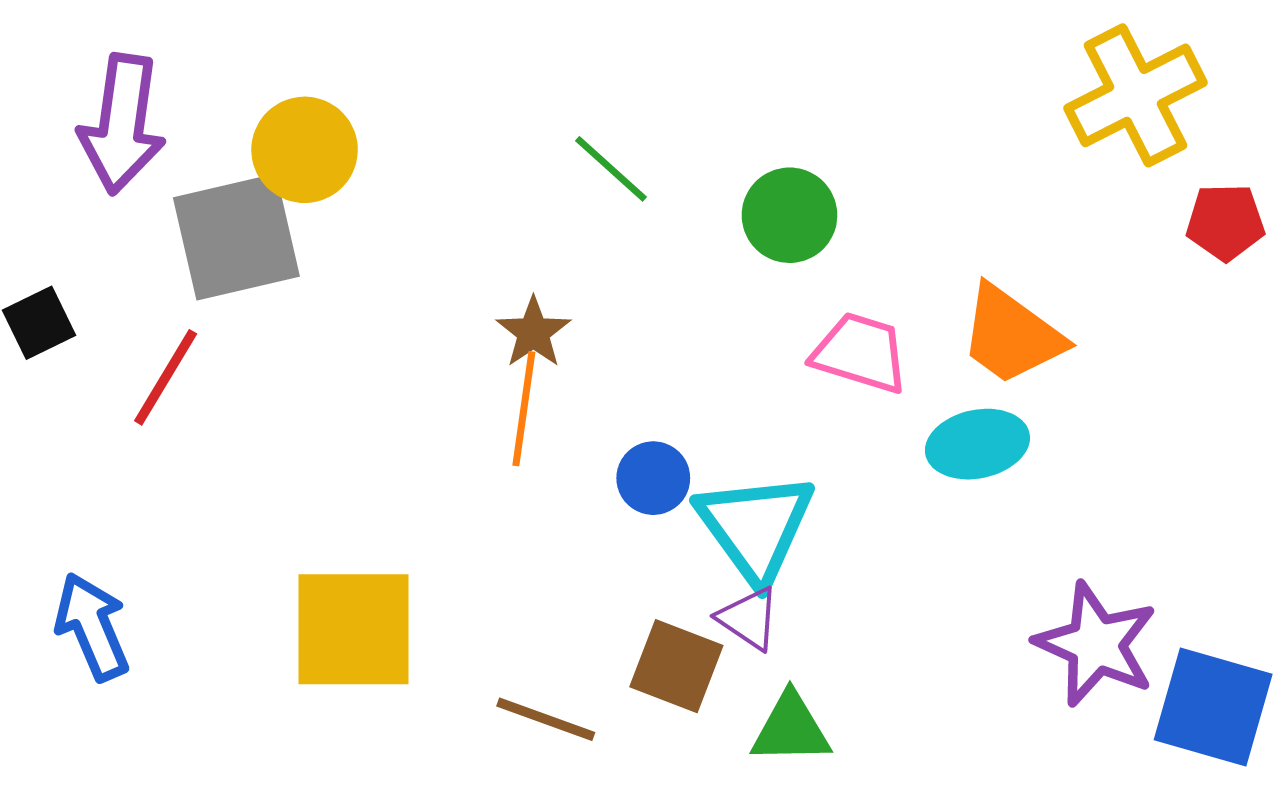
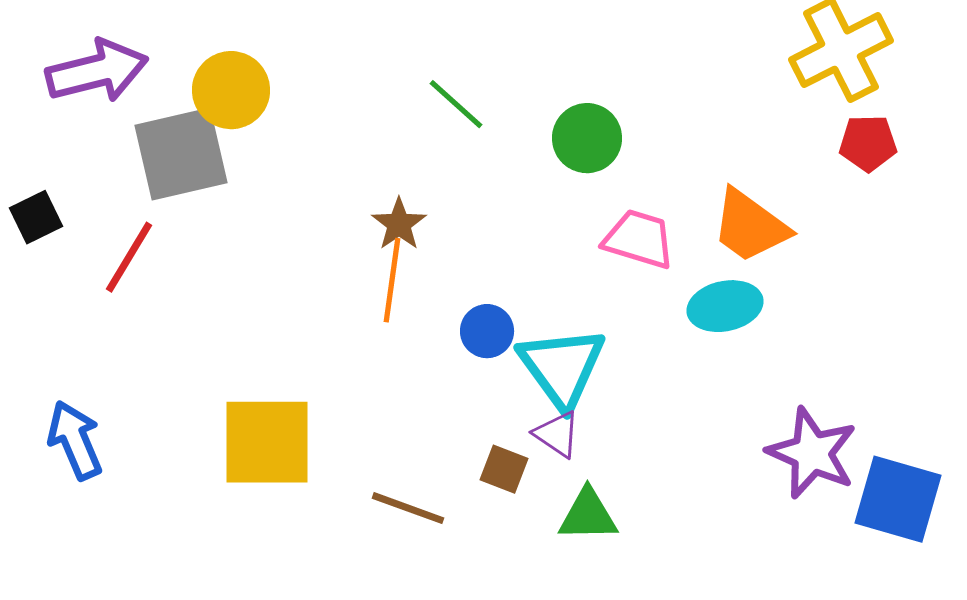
purple arrow: (122, 124) -> (97, 71), turned -112
red pentagon: (1225, 222) -> (868, 143), moved
brown square: (676, 666) -> (504, 469), size x0.7

